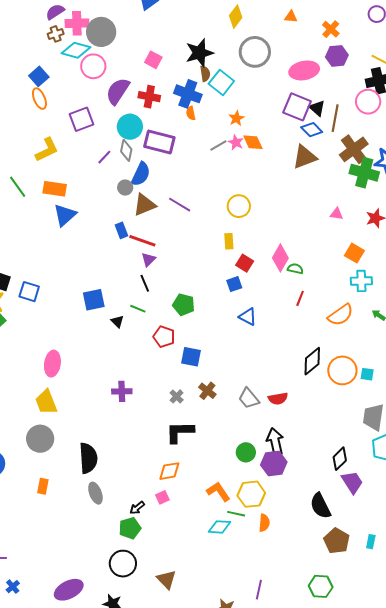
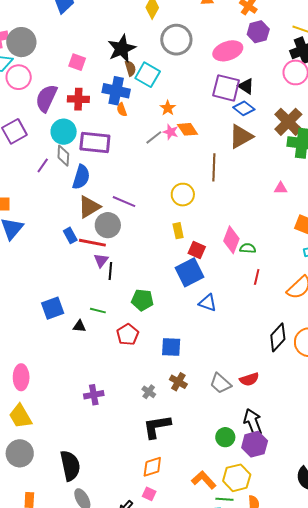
brown line: (335, 118) -> (214, 167), moved
gray circle: (125, 188) -> (108, 225), moved, size x1.6
black line: (145, 283) -> (110, 271), moved, turned 36
blue square: (234, 284) -> (190, 272), size x1.8
black triangle: (117, 321) -> (79, 326), turned -32
red pentagon: (164, 337) -> (128, 335), turned 30
blue square: (191, 357) -> (171, 347), moved
pink square: (162, 497) -> (149, 494), turned -32

